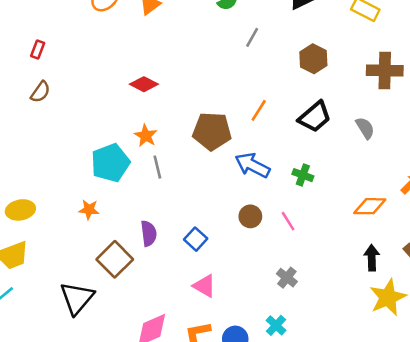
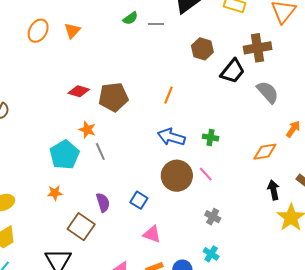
gray line: (252, 37) -> (156, 24), moved, turned 70
black trapezoid: (315, 117) -> (233, 71), moved
gray semicircle: (365, 128) -> (268, 92), moved, size x1.4
brown pentagon: (212, 131) -> (113, 97), moved
brown circle: (250, 216) -> (177, 176), size x1.8

